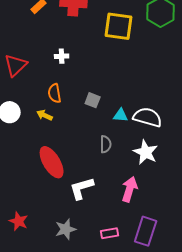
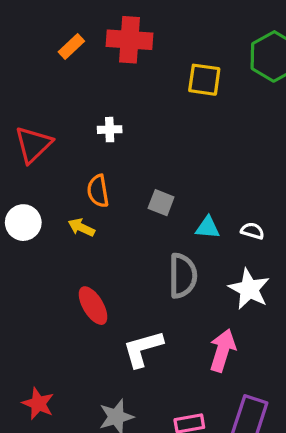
yellow square: (119, 26) -> (204, 80), size x0.7
white semicircle: (148, 117) -> (252, 231), size x0.5
gray semicircle: (106, 144) -> (183, 276), size x1.5
red ellipse: (52, 162) -> (93, 306), size x0.7

